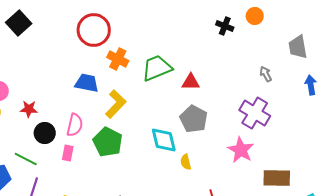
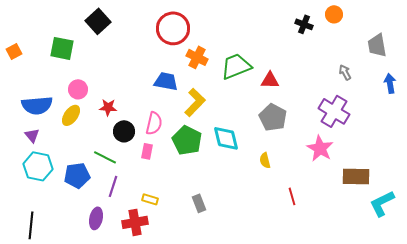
cyan diamond: (164, 140) -> (226, 138), moved

